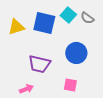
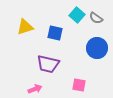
blue square: (44, 23) -> (55, 33), moved, size x0.7
blue circle: (76, 53) -> (97, 48), moved

